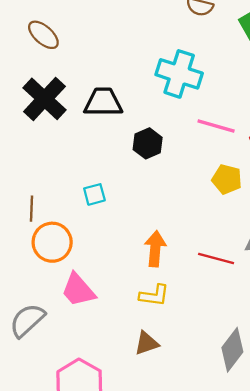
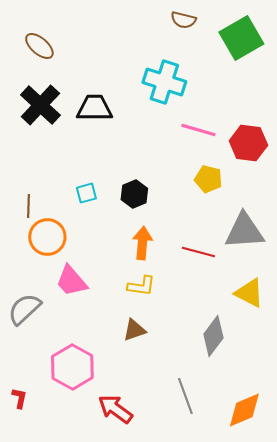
black hexagon: (148, 143) -> (134, 194), moved

